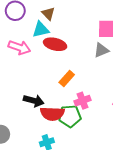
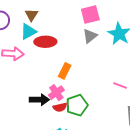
brown triangle: (48, 14) -> (31, 15), turned 32
pink cross: (83, 101) -> (56, 93), moved
red semicircle: (52, 114) -> (60, 107), size x0.6

